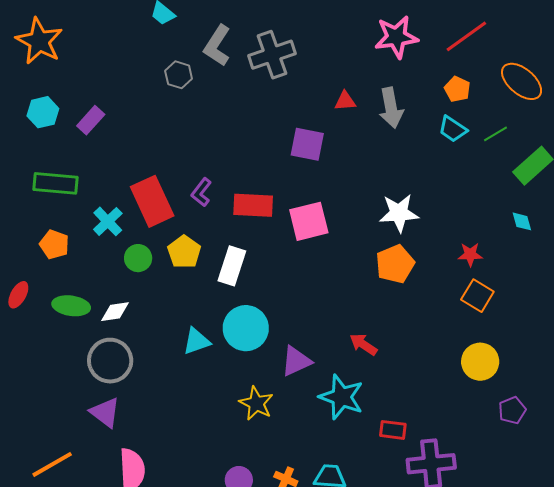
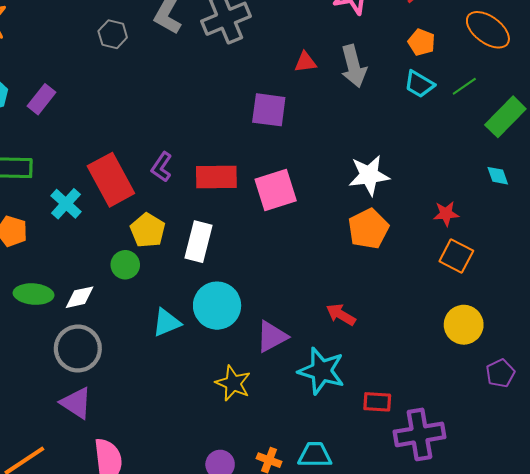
gray hexagon: (179, 75) -> (113, 34), moved
green circle: (138, 258) -> (125, 265), moved

